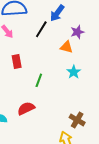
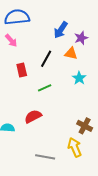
blue arrow: (57, 13) -> (61, 30), moved
black line: (41, 29) -> (46, 59), moved
green line: (39, 80) -> (45, 88), turned 48

